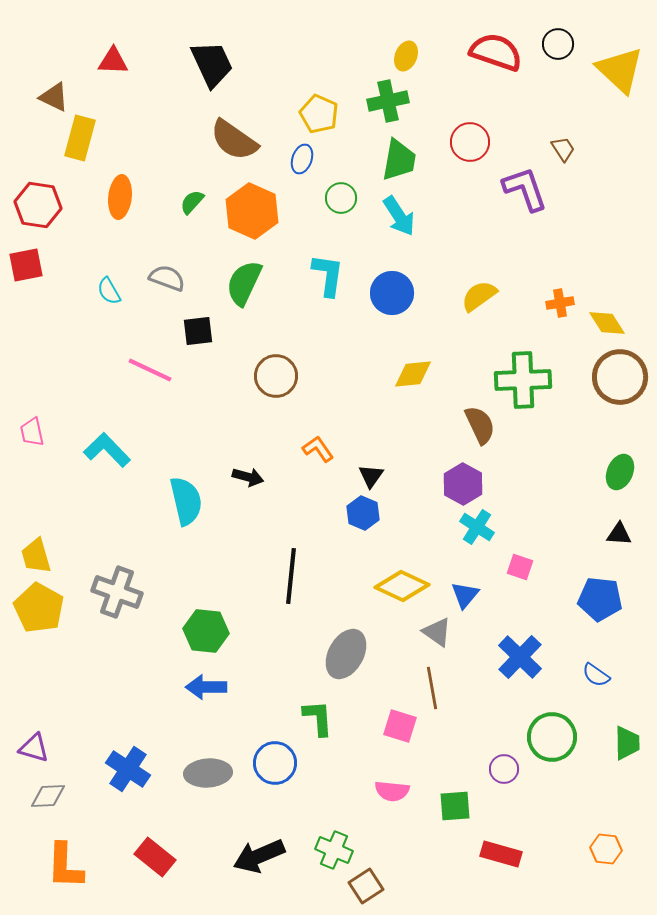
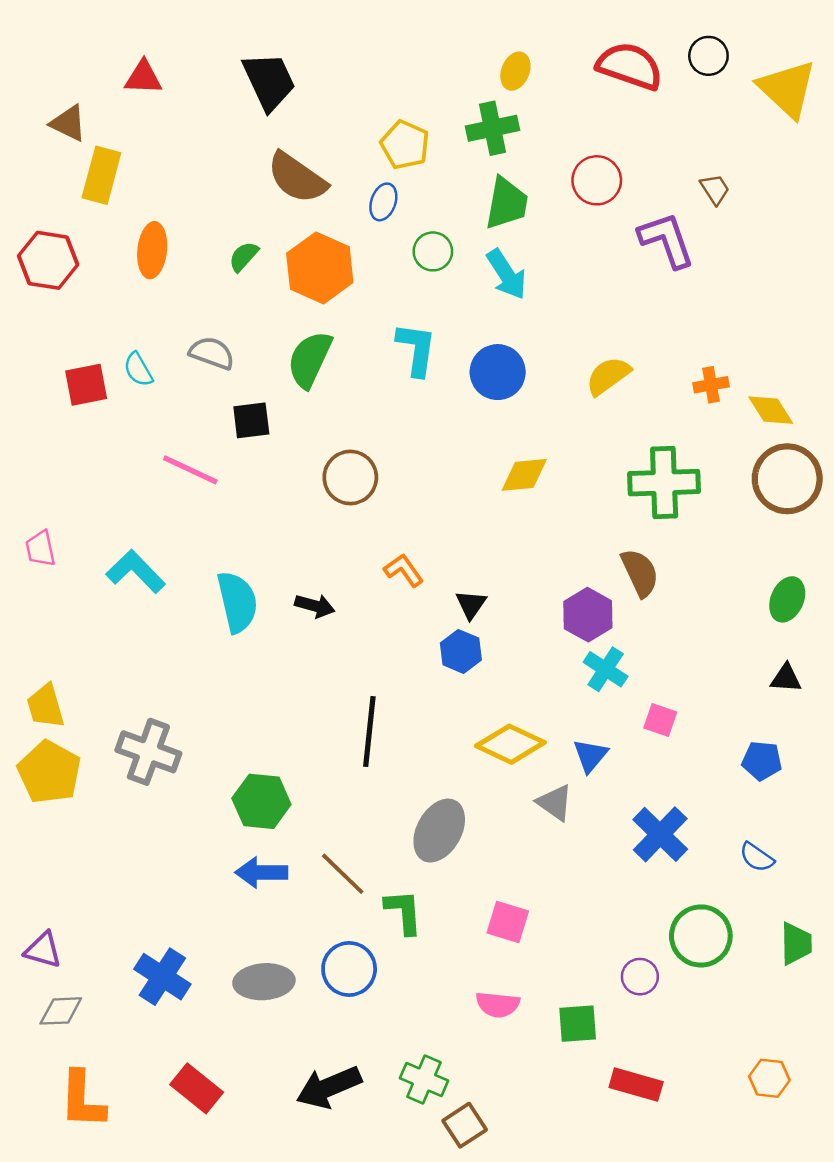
red square: (26, 265) -> (86, 385), moved
brown semicircle: (480, 425) -> (640, 573), moved
cyan semicircle: (186, 501) -> (237, 602), moved
blue pentagon: (600, 599) -> (762, 761), size x0.7
brown line: (432, 688) -> (343, 874), moved, turned -36

